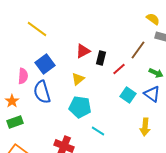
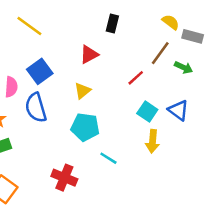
yellow semicircle: (153, 19) -> (171, 22), moved
black rectangle: (101, 58) -> (112, 23), moved
green arrow: (156, 73) -> (184, 67), moved
yellow arrow: (145, 127) -> (152, 141), moved

